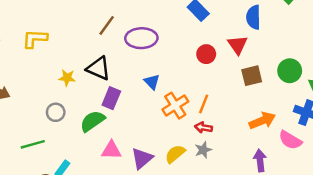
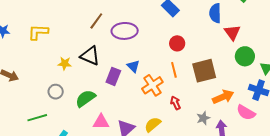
red triangle: (238, 45) -> (232, 32), moved
brown square: (252, 76) -> (204, 71), moved, size x1.4
purple rectangle: (111, 98) -> (113, 76), moved
orange line: (204, 104) -> (174, 70), moved, turned -35
red arrow: (203, 128) -> (175, 103), turned 56
gray star: (203, 150) -> (203, 118), moved

